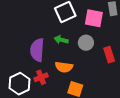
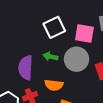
gray circle: (86, 43) -> (76, 59), size x1.5

